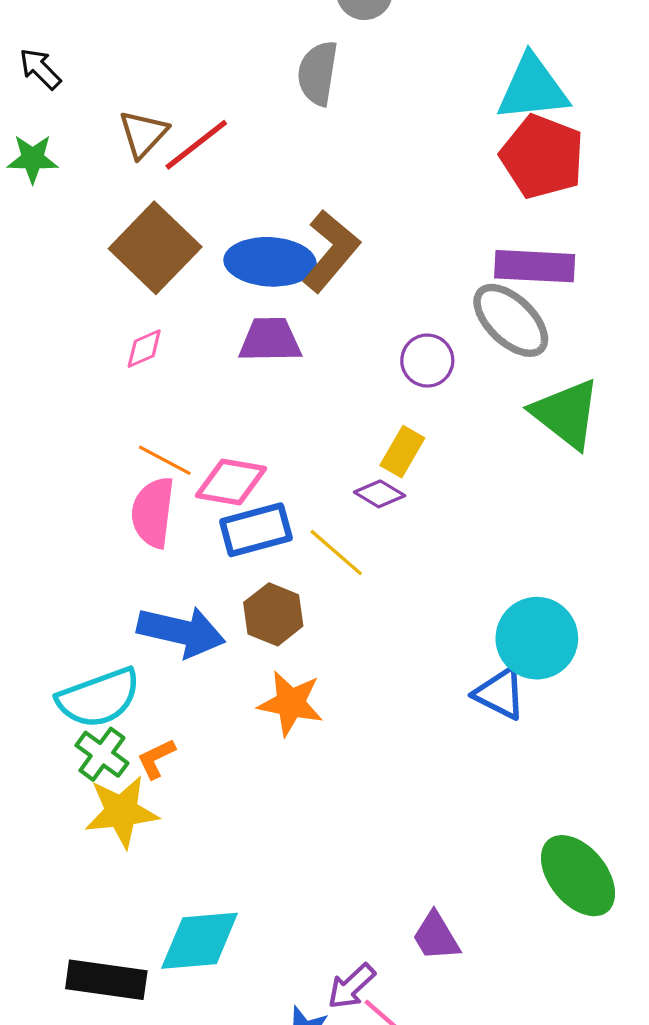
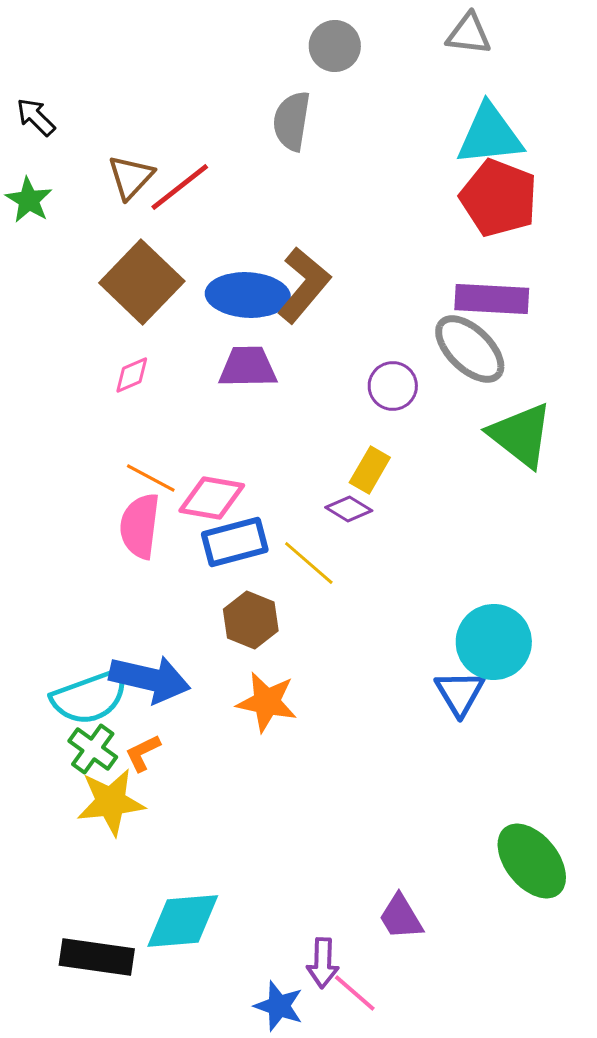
green star: (33, 159) -> (29, 200), turned 30
blue arrow: (181, 632) -> (150, 679), moved
blue triangle: (500, 693) -> (460, 693), turned 32
purple arrow: (351, 986) -> (323, 963), turned -45

